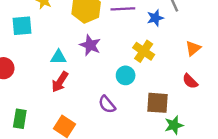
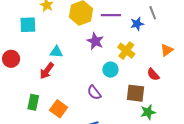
purple star: (90, 45) -> (95, 41), moved
red semicircle: (190, 81) -> (153, 74), moved
red arrow: (60, 82) -> (47, 71), moved
green rectangle: (20, 119) -> (33, 102), moved

